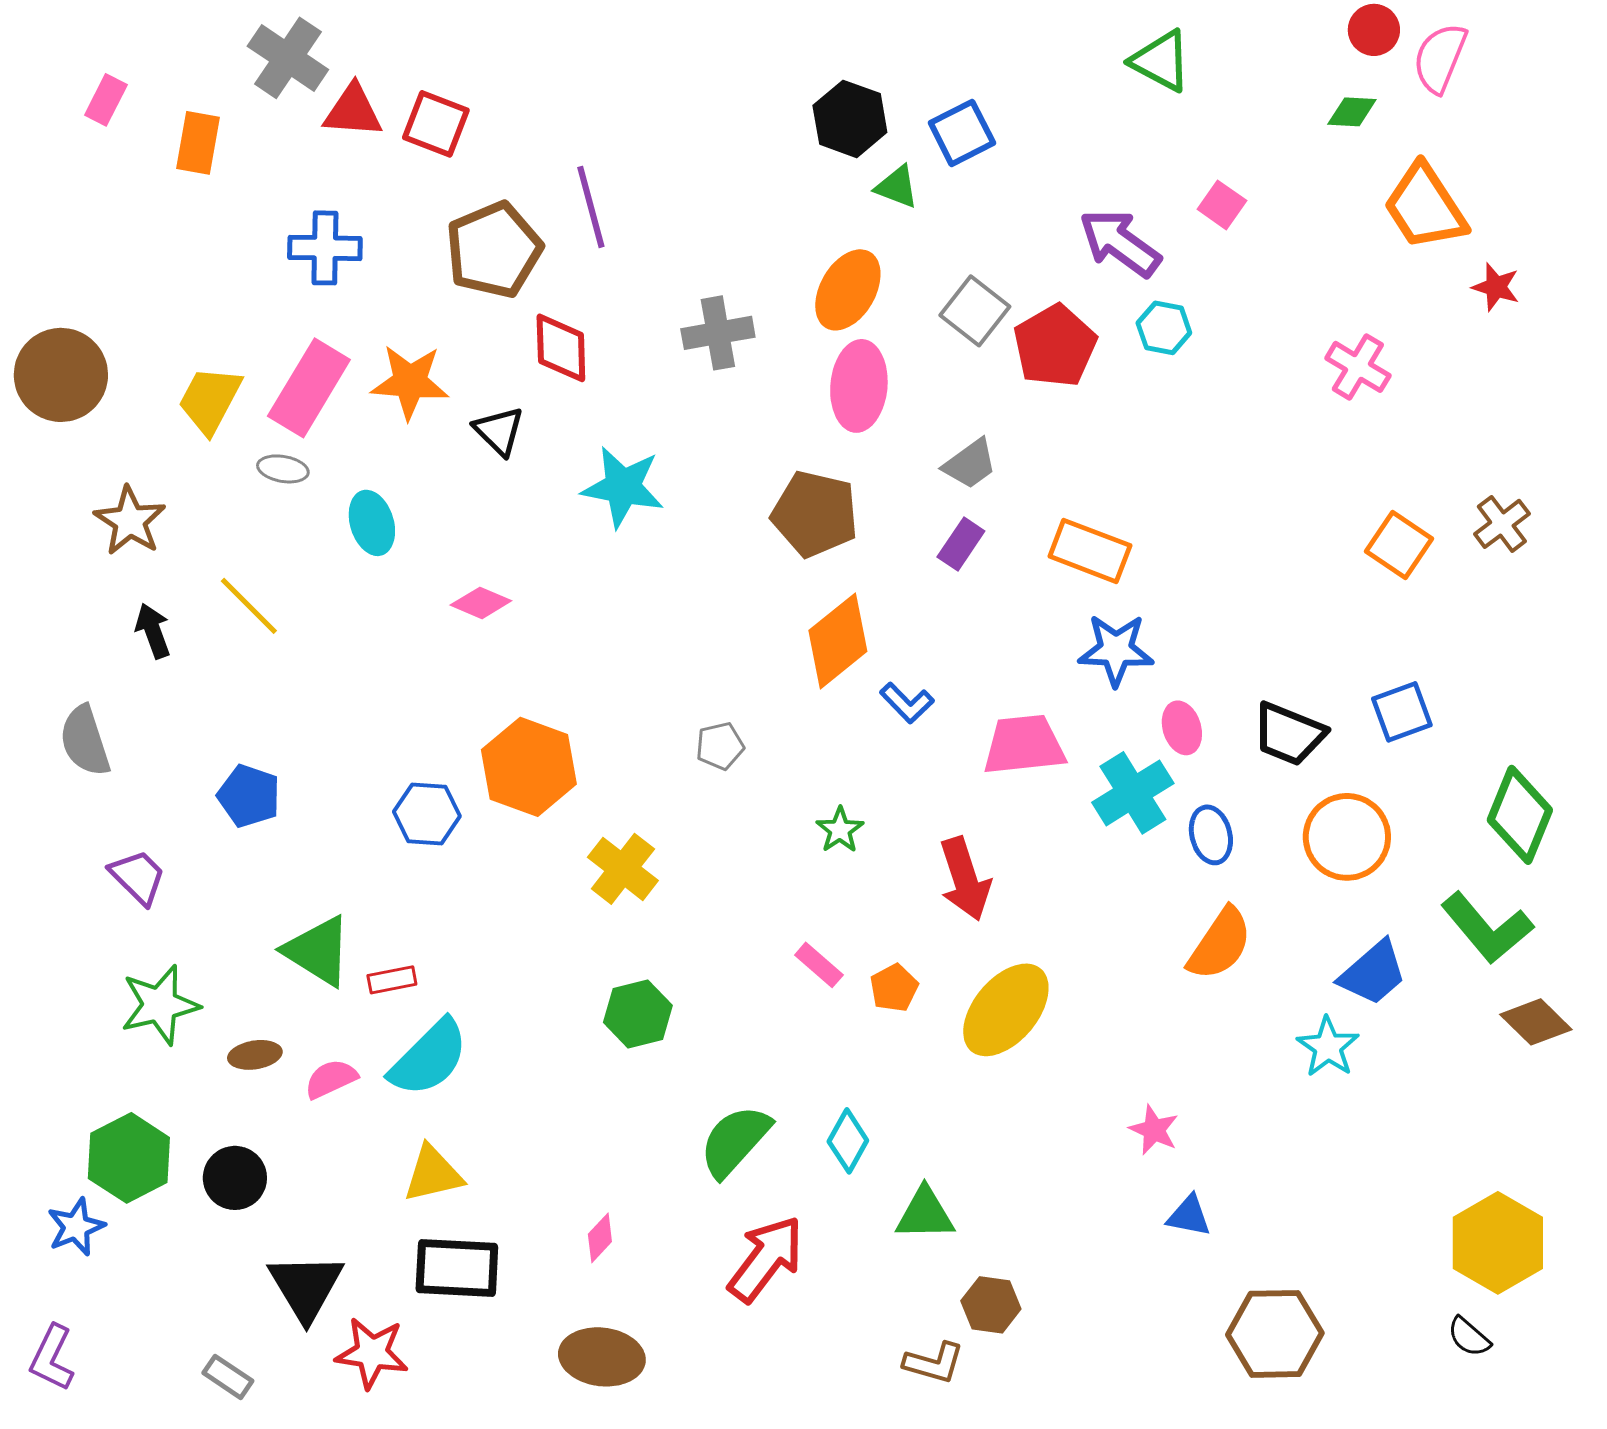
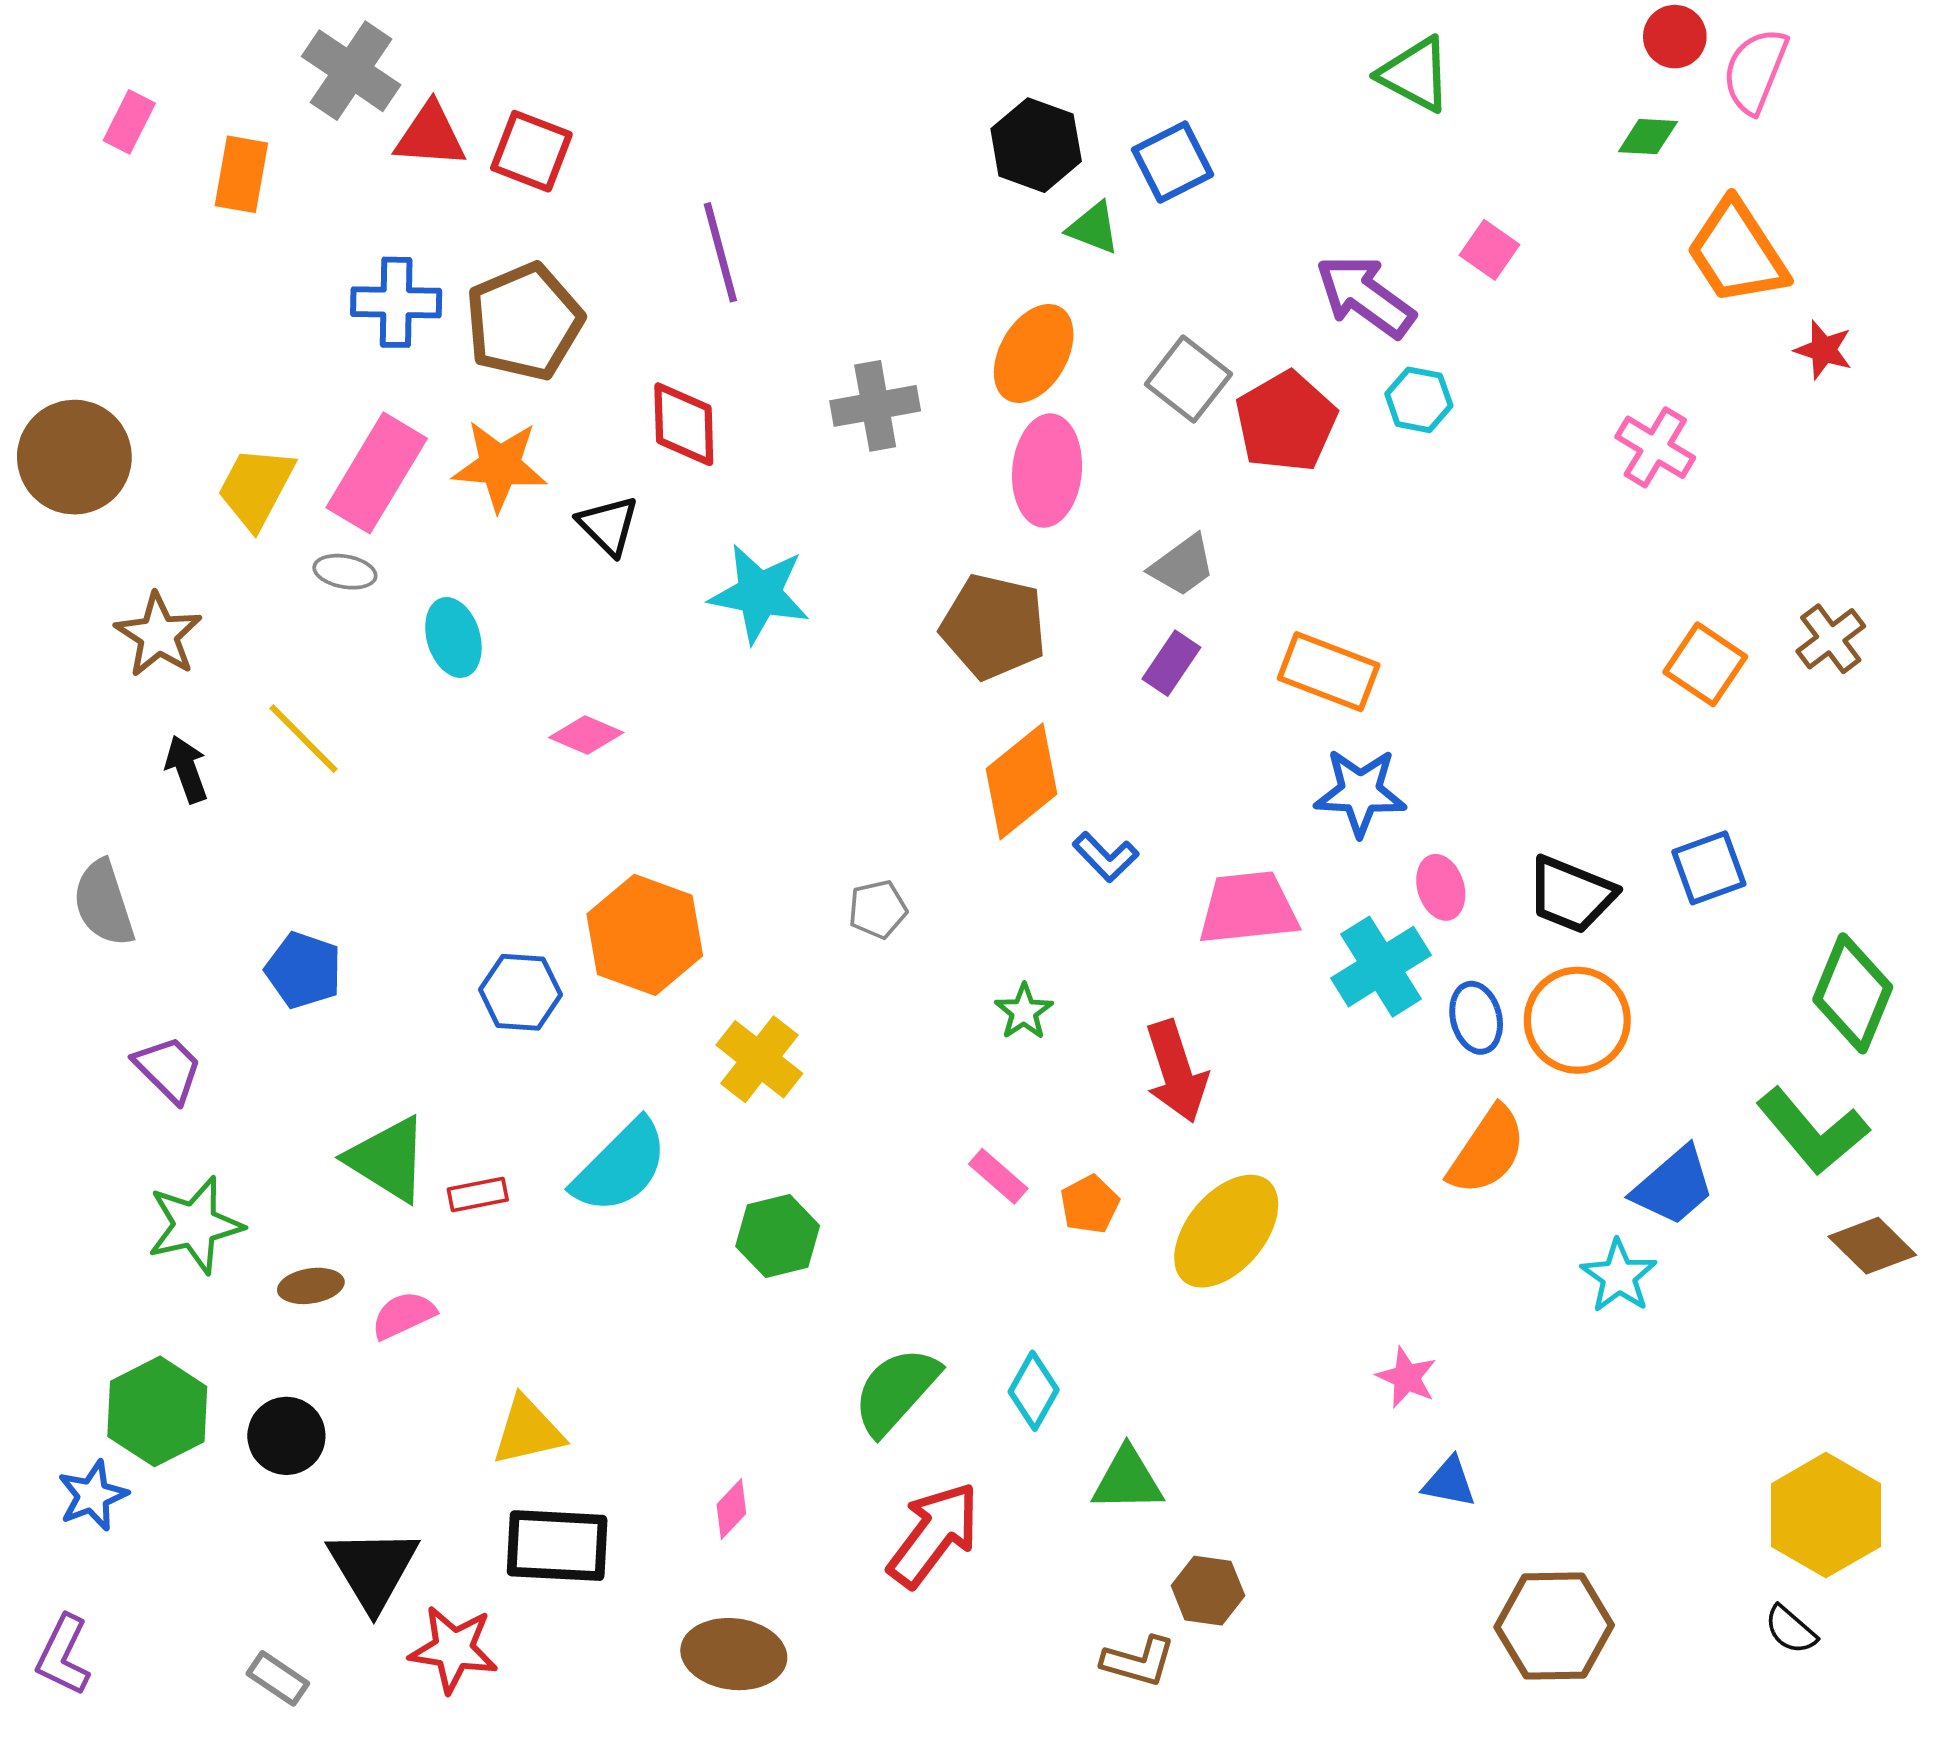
brown pentagon: (494, 250) -> (524, 322), moved
orange circle: (1347, 837) -> (1577, 1020), moved
cyan semicircle: (429, 1058) -> (620, 1166), moved

